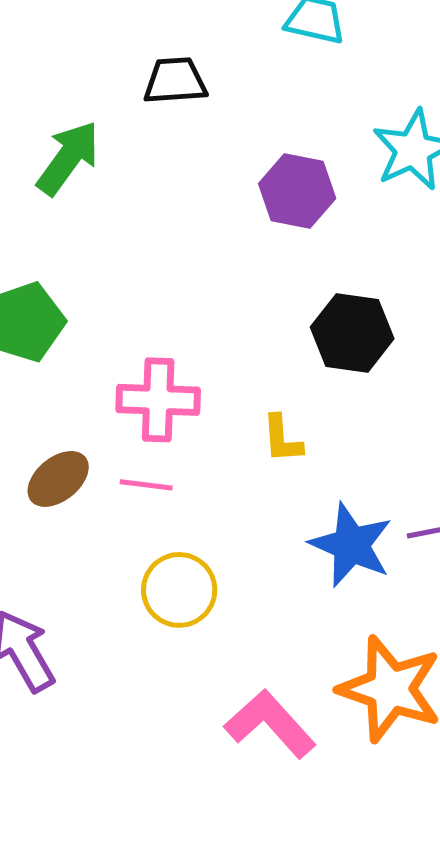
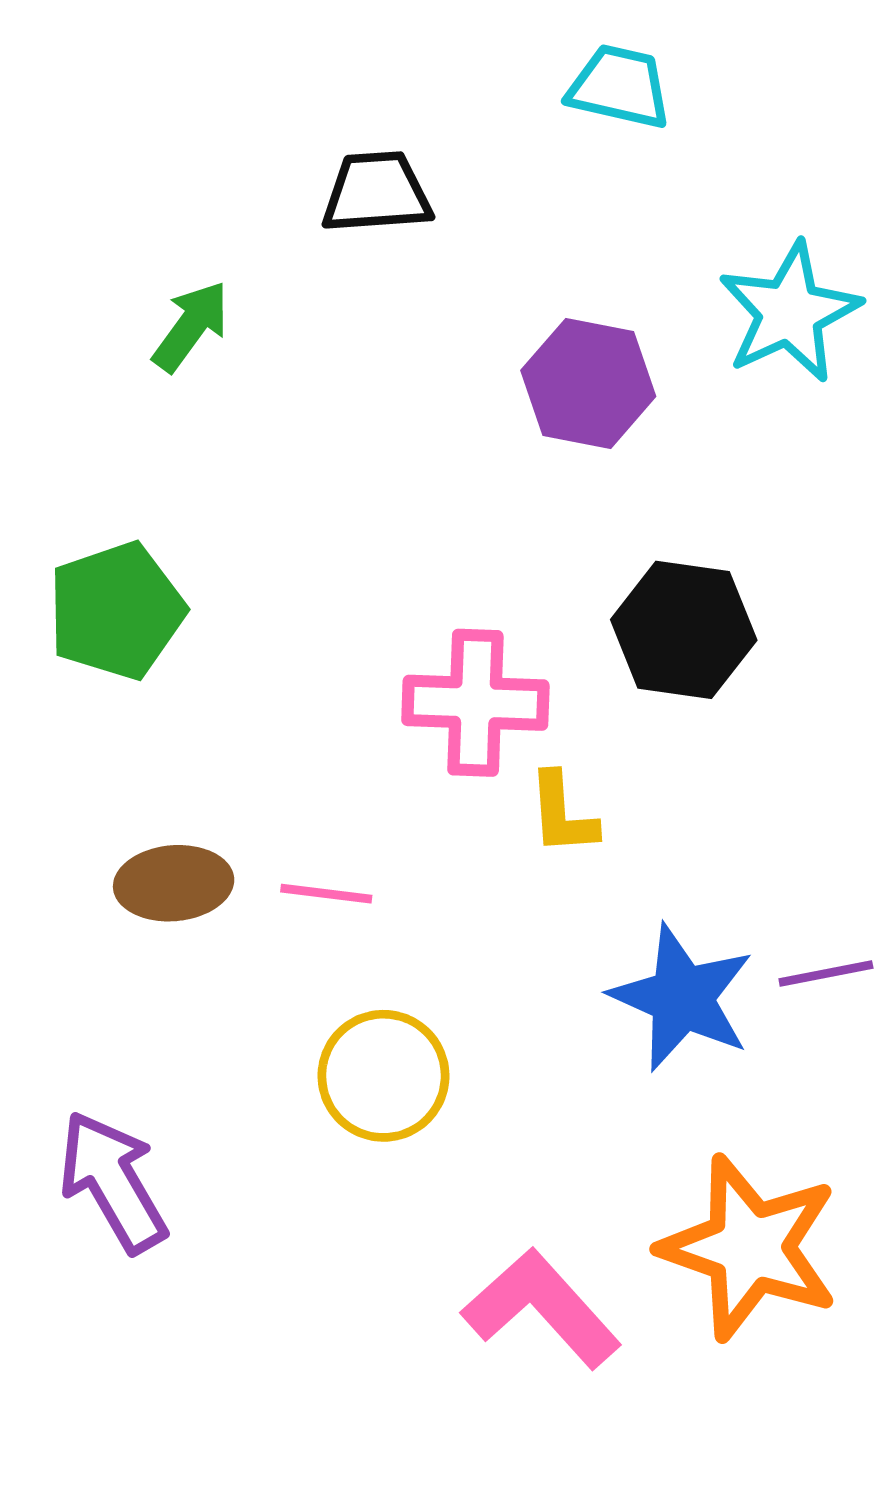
green arrow: (68, 158) -> (191, 326), size x0.7
pink cross: (158, 400) -> (475, 703), moved
brown ellipse: (58, 479) -> (174, 883), turned 34

